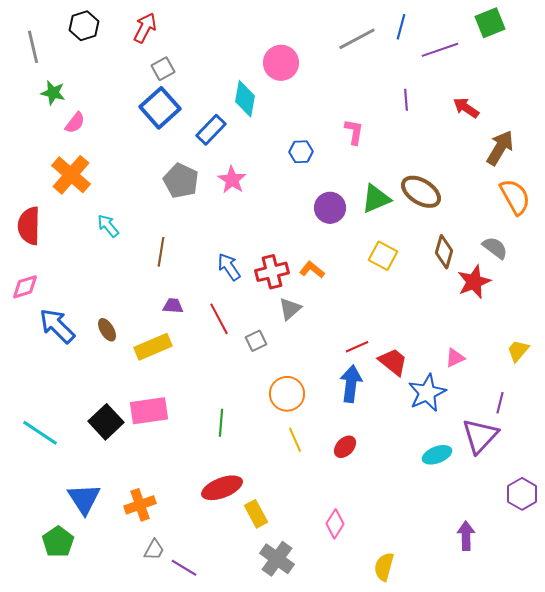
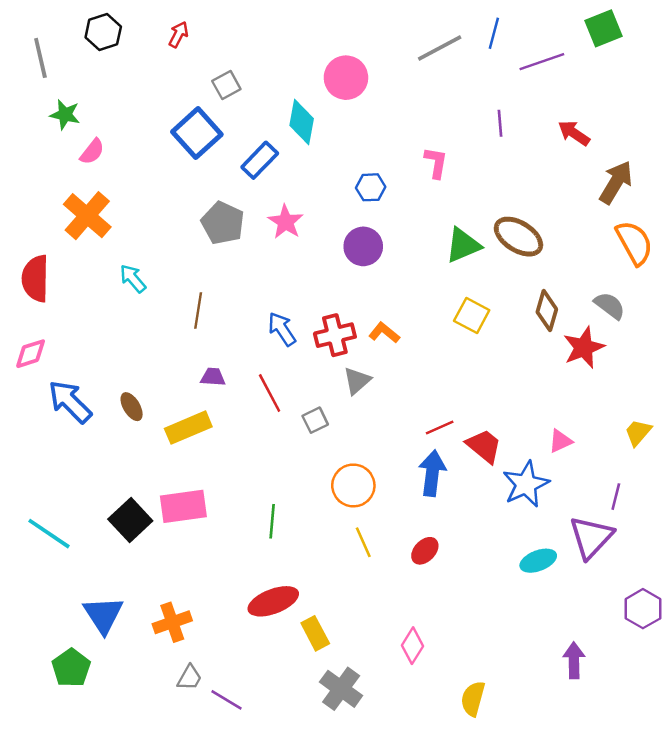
red arrow: (145, 28) -> (178, 34), size x0.7
gray square: (163, 69) -> (226, 85), moved
purple circle: (330, 208) -> (363, 246), moved

